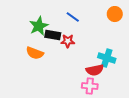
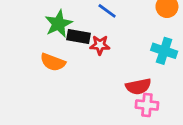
cyan cross: (107, 58) -> (164, 51), moved
pink cross: (90, 86) -> (147, 105), moved

